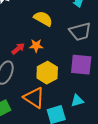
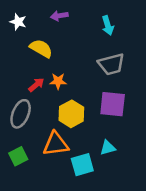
yellow semicircle: (43, 19) -> (41, 48), moved
orange triangle: (34, 98) -> (56, 144), turned -40

